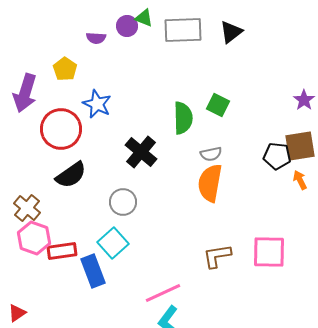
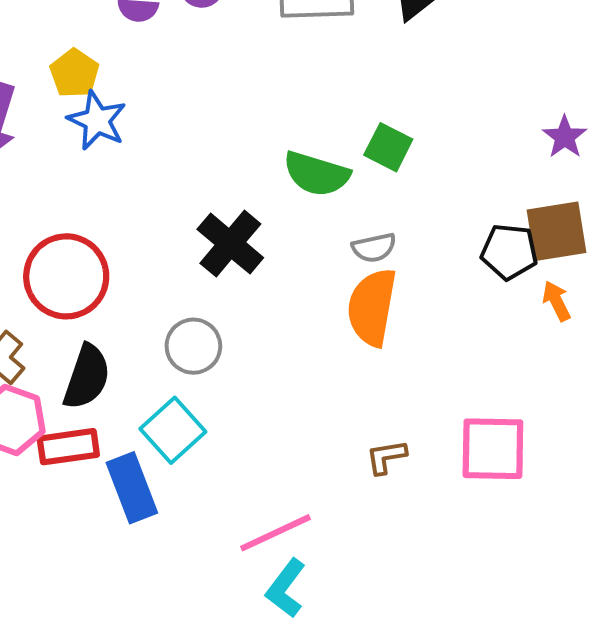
blue star: (97, 104) -> (97, 120), moved
green semicircle: (183, 118) -> (316, 174), turned 108
red circle: (61, 129) -> (66, 276), moved
black semicircle: (71, 175) -> (87, 377), moved, turned -36
brown L-shape: (217, 256) -> (386, 457), size x0.7

